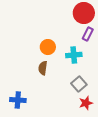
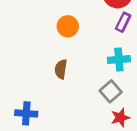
orange circle: (48, 47) -> (68, 26), moved
cyan cross: (74, 55) -> (119, 59), moved

